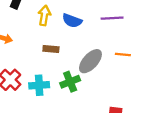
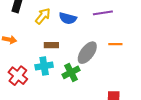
yellow arrow: (44, 15) -> (43, 16), turned 36
cyan cross: (39, 85) -> (44, 66), moved

